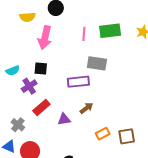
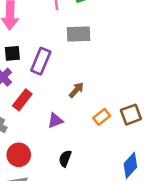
purple rectangle: (78, 82) -> (41, 61), moved, turned -50
purple triangle: (64, 119) -> (55, 121), moved

